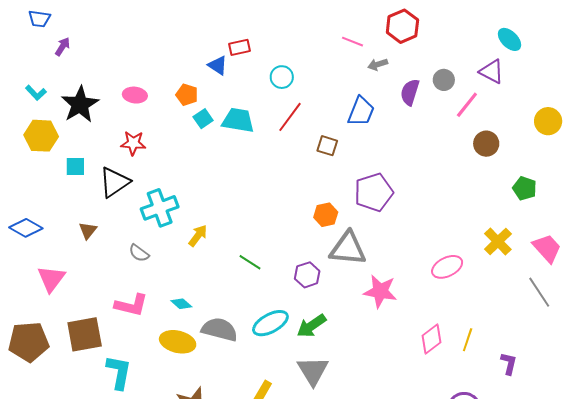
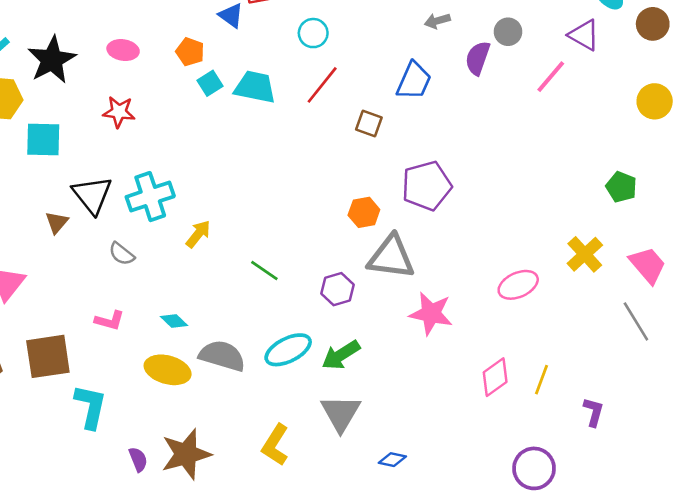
gray circle: (444, 80) -> (508, 32), moved
brown circle: (486, 144) -> (653, 24), moved
cyan square: (75, 166) -> (43, 140), size x1.4
black triangle: (114, 182) -> (92, 195), moved, turned -36
pink L-shape: (131, 305) -> (110, 321), size x0.7

